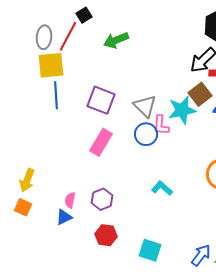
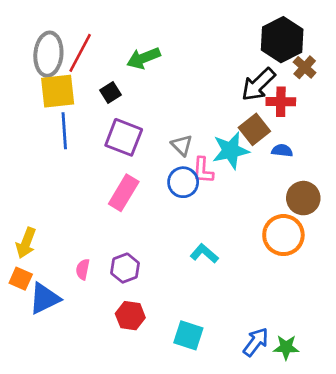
black square: (84, 15) -> (110, 92), moved
gray ellipse: (44, 37) -> (48, 54), size x1.4
gray triangle: (145, 106) -> (182, 145), size x0.7
blue triangle: (64, 217) -> (44, 298), moved, size x1.5

